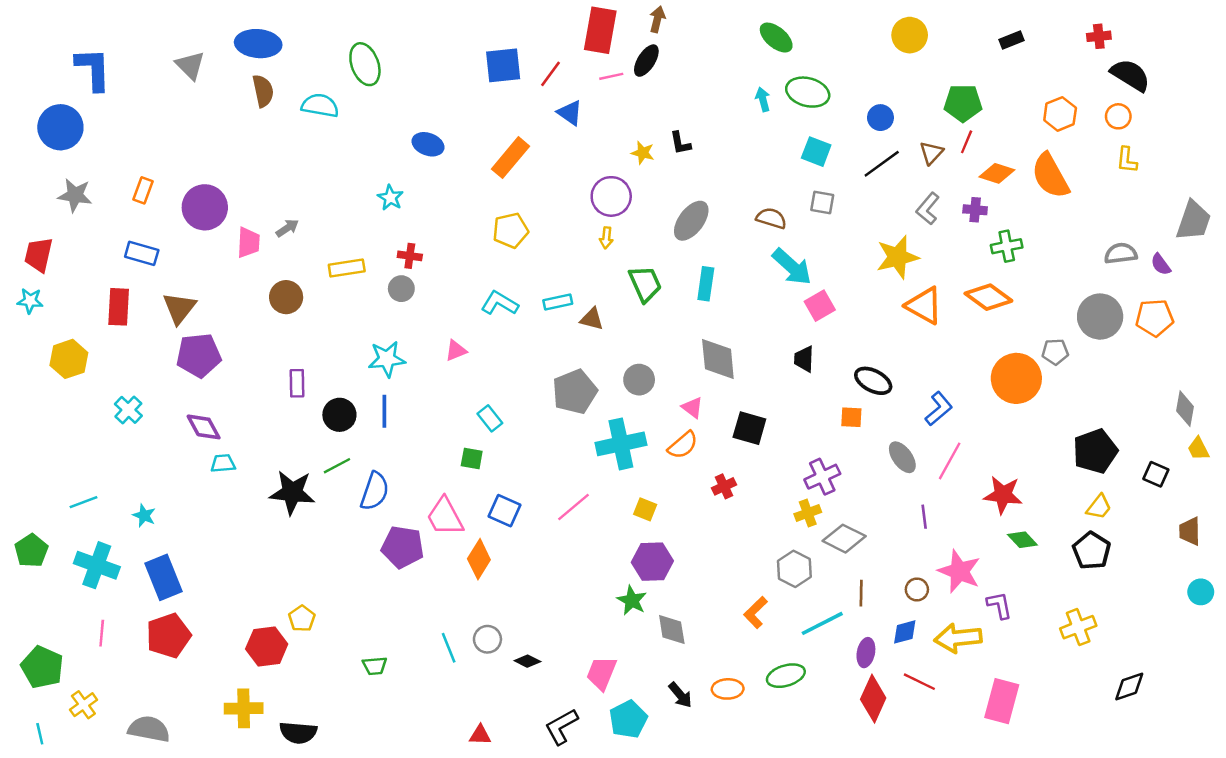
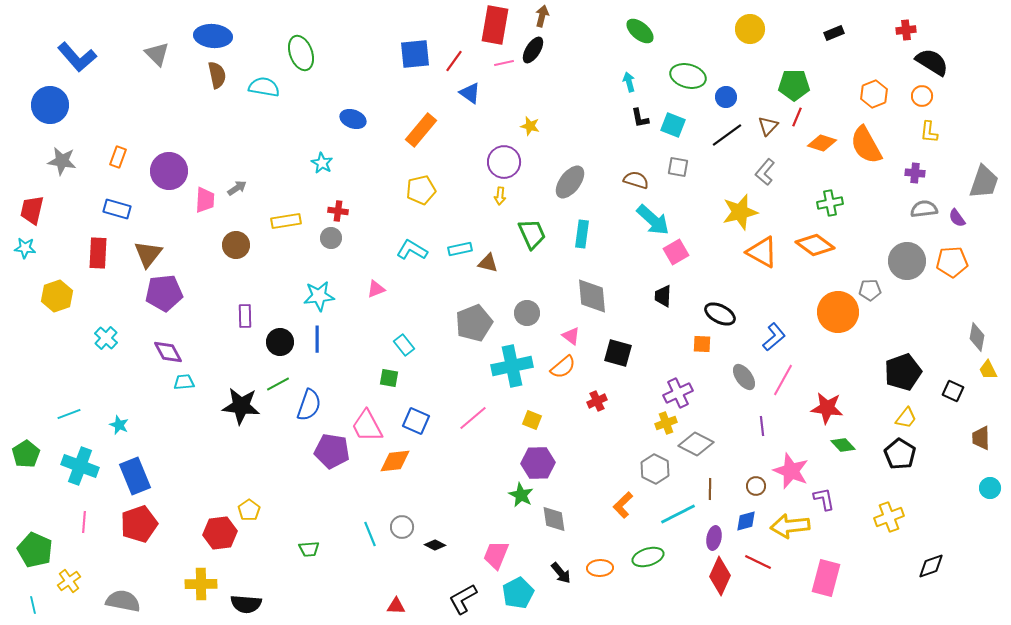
blue L-shape: (93, 69) -> (77, 57), turned 141
green ellipse: (808, 92) -> (688, 76), moved
black L-shape: (680, 143) -> (640, 118), moved
purple cross: (975, 210) -> (915, 173), moved
orange diamond: (479, 559) -> (395, 461), turned 52

